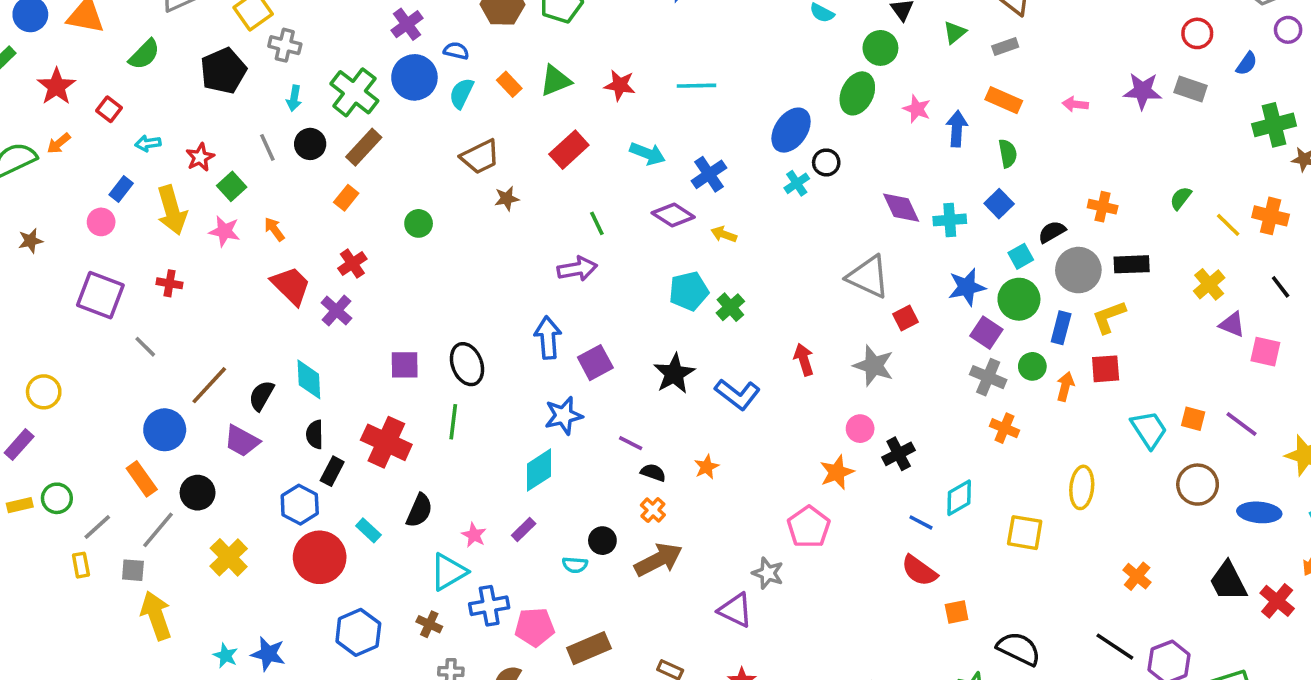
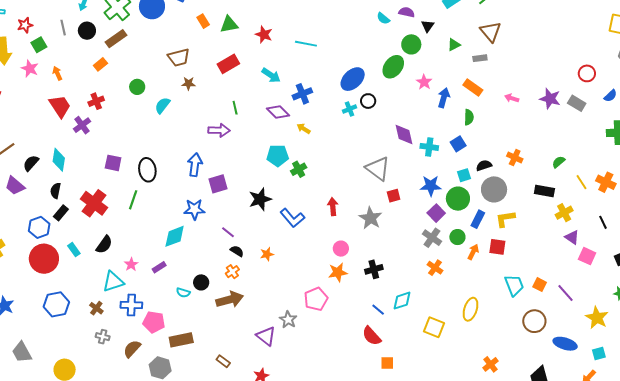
cyan semicircle: (461, 93) -> (162, 105), moved
black rectangle: (1132, 264) -> (544, 191), moved
pink circle: (860, 429) -> (341, 249), moved

